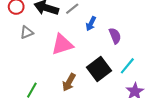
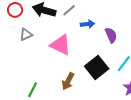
blue arrow: (91, 24) -> (87, 24), turned -120
pink triangle: (62, 44) -> (61, 45), turned 45

